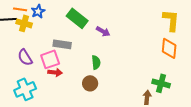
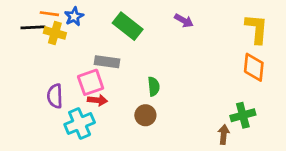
purple arrow: (103, 31) -> (184, 21), moved
purple semicircle: (25, 57) -> (55, 96), moved, turned 30
green cross: (161, 83) -> (243, 115), turned -30
cyan cross: (25, 89) -> (80, 123), moved

